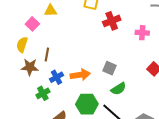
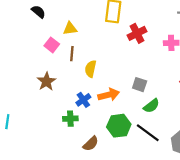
yellow semicircle: (22, 45) -> (91, 69), moved
brown line: (47, 54) -> (72, 54), moved
brown star: (30, 67) -> (46, 81), moved, turned -30
green cross: (43, 93) -> (70, 119), turned 32

